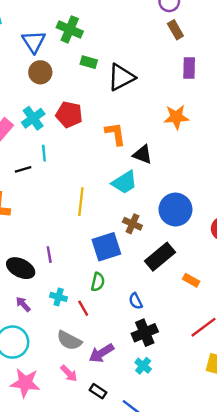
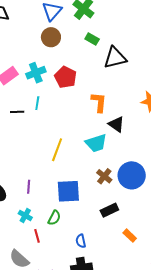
brown cross: (132, 224) -> (104, 176), moved
purple line: (49, 255) -> (29, 187), moved
black rectangle: (160, 257) -> (109, 210), size x0.7
cyan cross: (59, 297) -> (25, 215), moved

